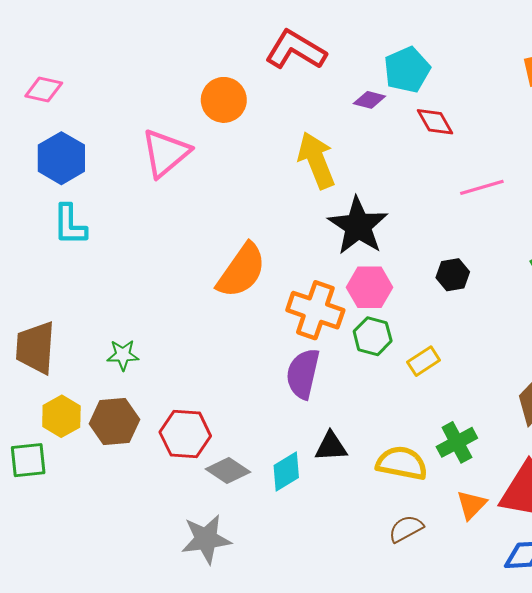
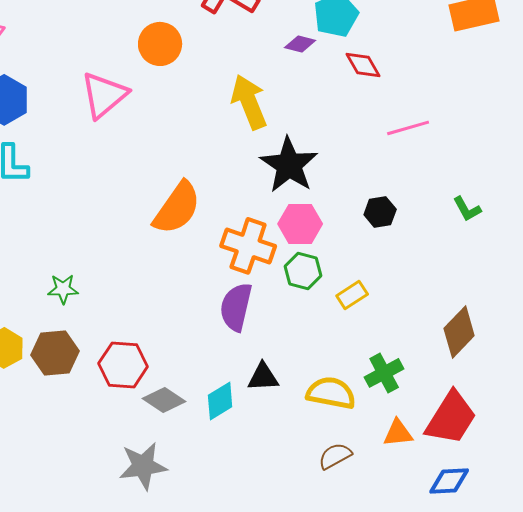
orange triangle: (471, 505) -> (398, 433), turned 40

